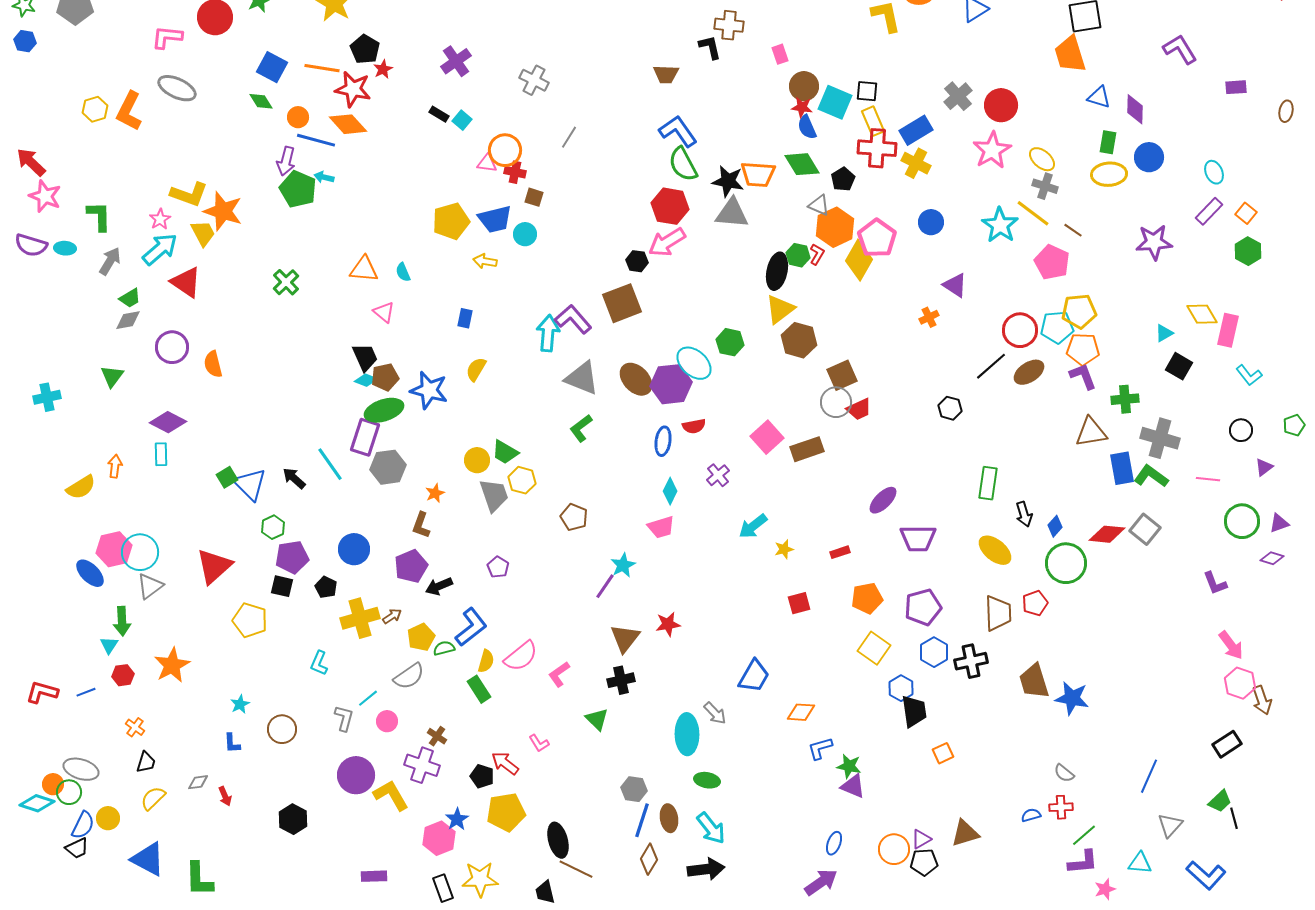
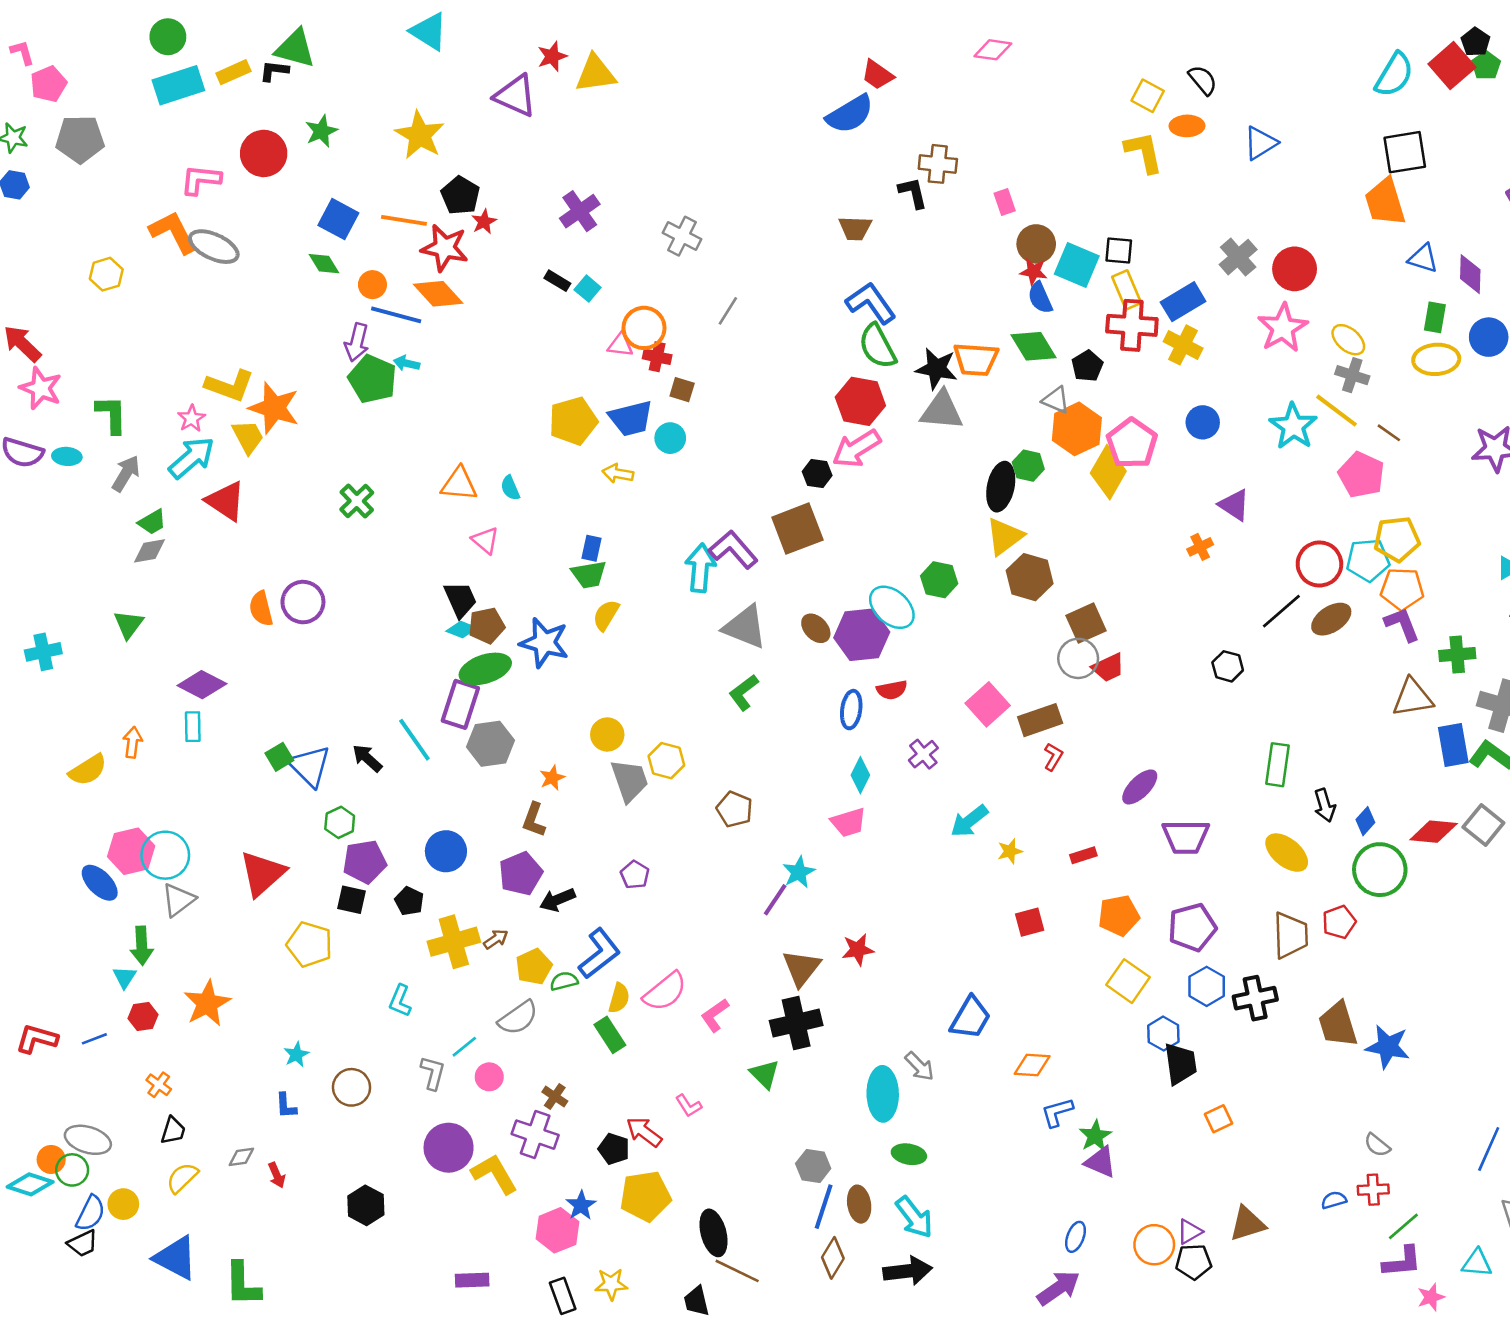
orange L-shape: (129, 111) -> (173, 232), moved, turned 126
red L-shape: (817, 254) -> (1053, 757), moved
purple circle: (172, 347) -> (303, 602), moved
brown ellipse: (636, 379) -> (816, 628), size x0.7
green trapezoid: (505, 452) -> (589, 574), moved, turned -40
black cross: (621, 680) -> (796, 1023), size x1.4
green star: (849, 766) -> (1095, 1136), turned 30
yellow star: (480, 879) -> (611, 1284), size x0.7

